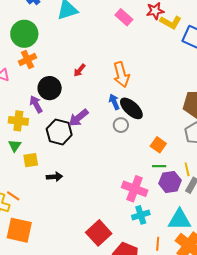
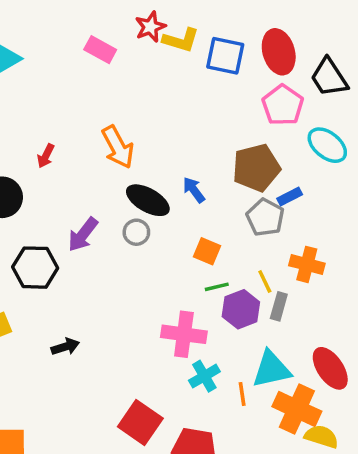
blue arrow: (114, 102) -> (194, 190), moved
purple arrow: (78, 118) -> (83, 235), moved
black arrow: (54, 177) -> (65, 347), moved
orange line: (158, 244) -> (242, 394), moved

